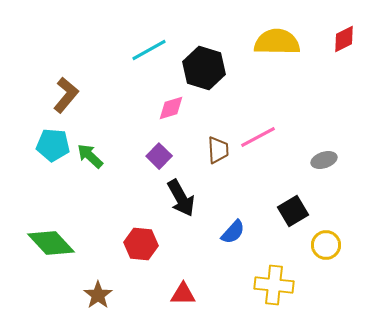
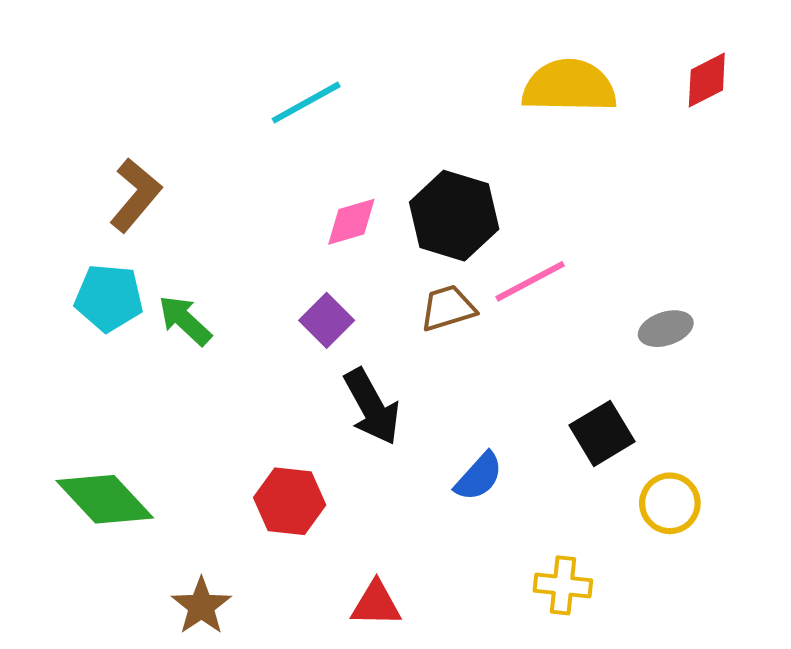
black hexagon: (204, 68) -> (454, 216), moved
brown trapezoid: (218, 150) -> (448, 308), turned -104
yellow cross: (274, 285) -> (563, 585), size x0.7

